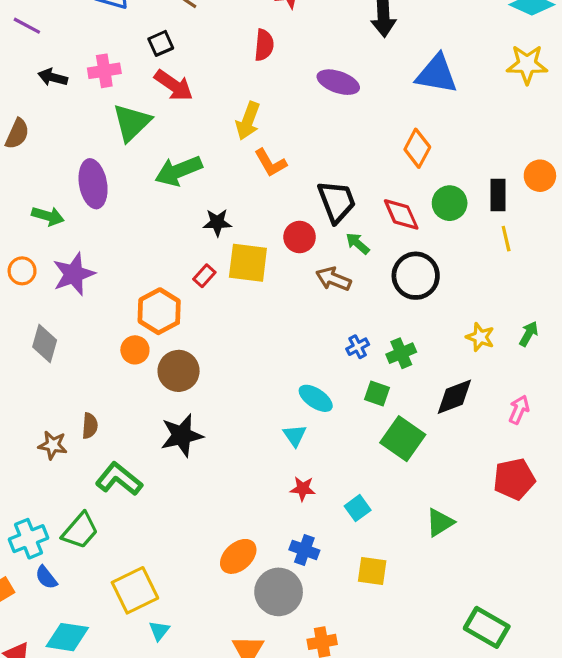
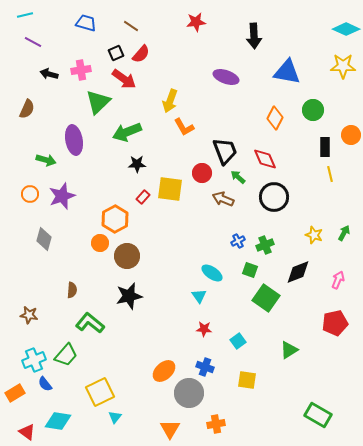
red semicircle: (264, 45) -> (141, 54), moved, turned 36
green circle: (450, 203) -> (313, 110), moved
black star: (217, 222) -> (137, 164), moved
brown star: (53, 445) -> (29, 315), moved

